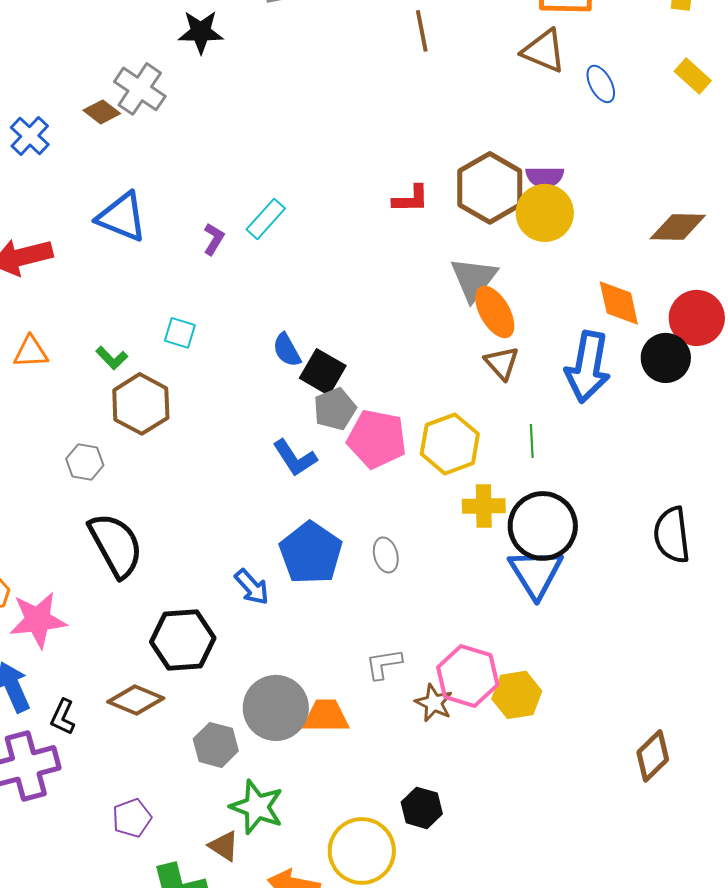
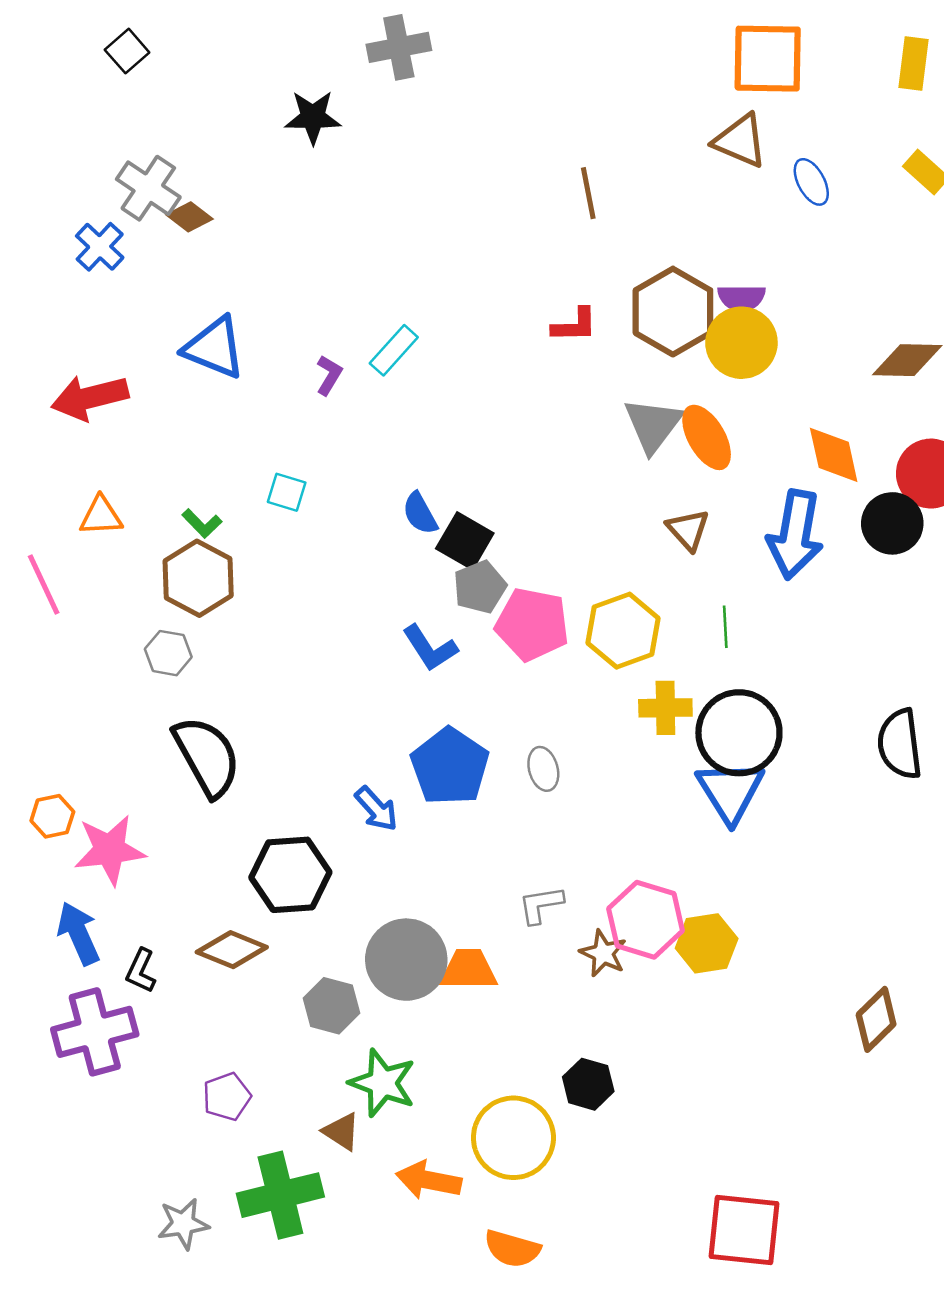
brown line: (422, 31) -> (588, 193), moved
gray cross: (140, 89) -> (148, 188), moved
orange ellipse: (495, 312) -> (707, 437), moved
brown hexagon: (141, 404) -> (198, 578), moved

